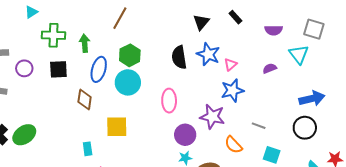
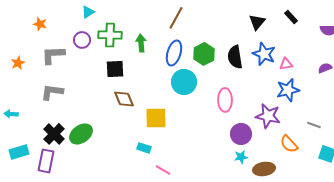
green hexagon: (130, 55) -> (204, 54), moved
pink triangle: (230, 64) -> (286, 64), turned 32
purple circle: (24, 68) -> (82, 40), moved
blue ellipse: (99, 69) -> (174, 53), moved
brown diamond: (85, 100) -> (124, 99), moved, turned -30
yellow square: (117, 127) -> (156, 118), moved
cyan rectangle: (88, 149) -> (144, 148), turned -64

